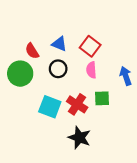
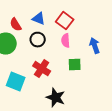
red cross: (77, 104) -> (42, 69), moved
cyan square: (50, 107) -> (16, 82), moved

